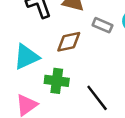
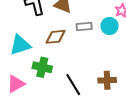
gray rectangle: (102, 25) -> (84, 27), turned -35

